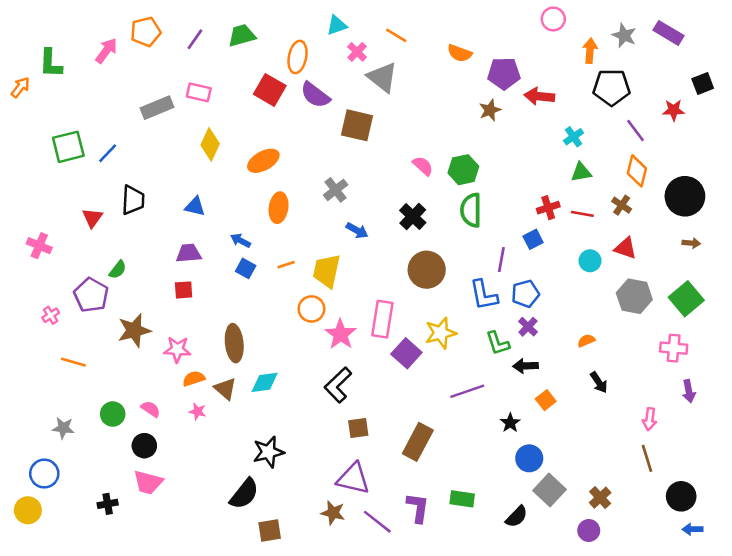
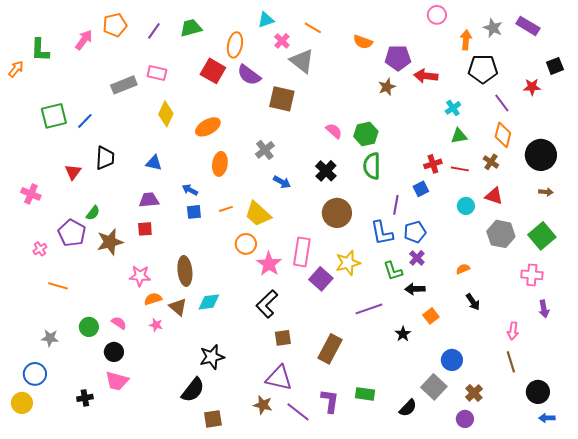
blue square: (246, 268) -> (194, 212), turned -35
yellow trapezoid: (327, 271) -> (258, 214), turned -60
brown star: (134, 330) -> (110, 242), moved
blue circle: (529, 458) -> (452, 360), moved

